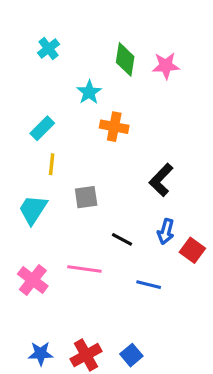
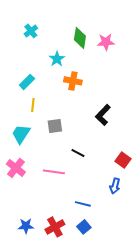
blue arrow: (166, 232) -> (115, 186), moved
pink cross: (33, 280) -> (16, 168), moved
blue line: (149, 285) -> (83, 204), moved

